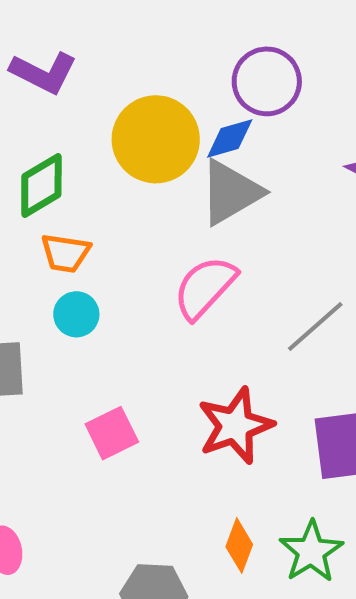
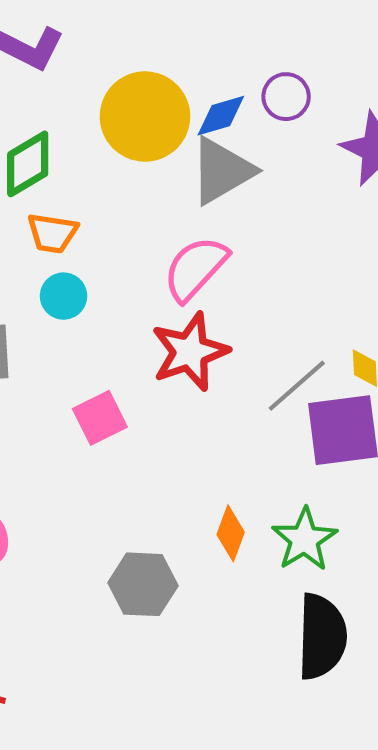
purple circle: (267, 81) -> (286, 97), moved, size x0.7
gray line: (315, 327) -> (297, 386), moved
red star: (235, 426) -> (190, 352), moved

